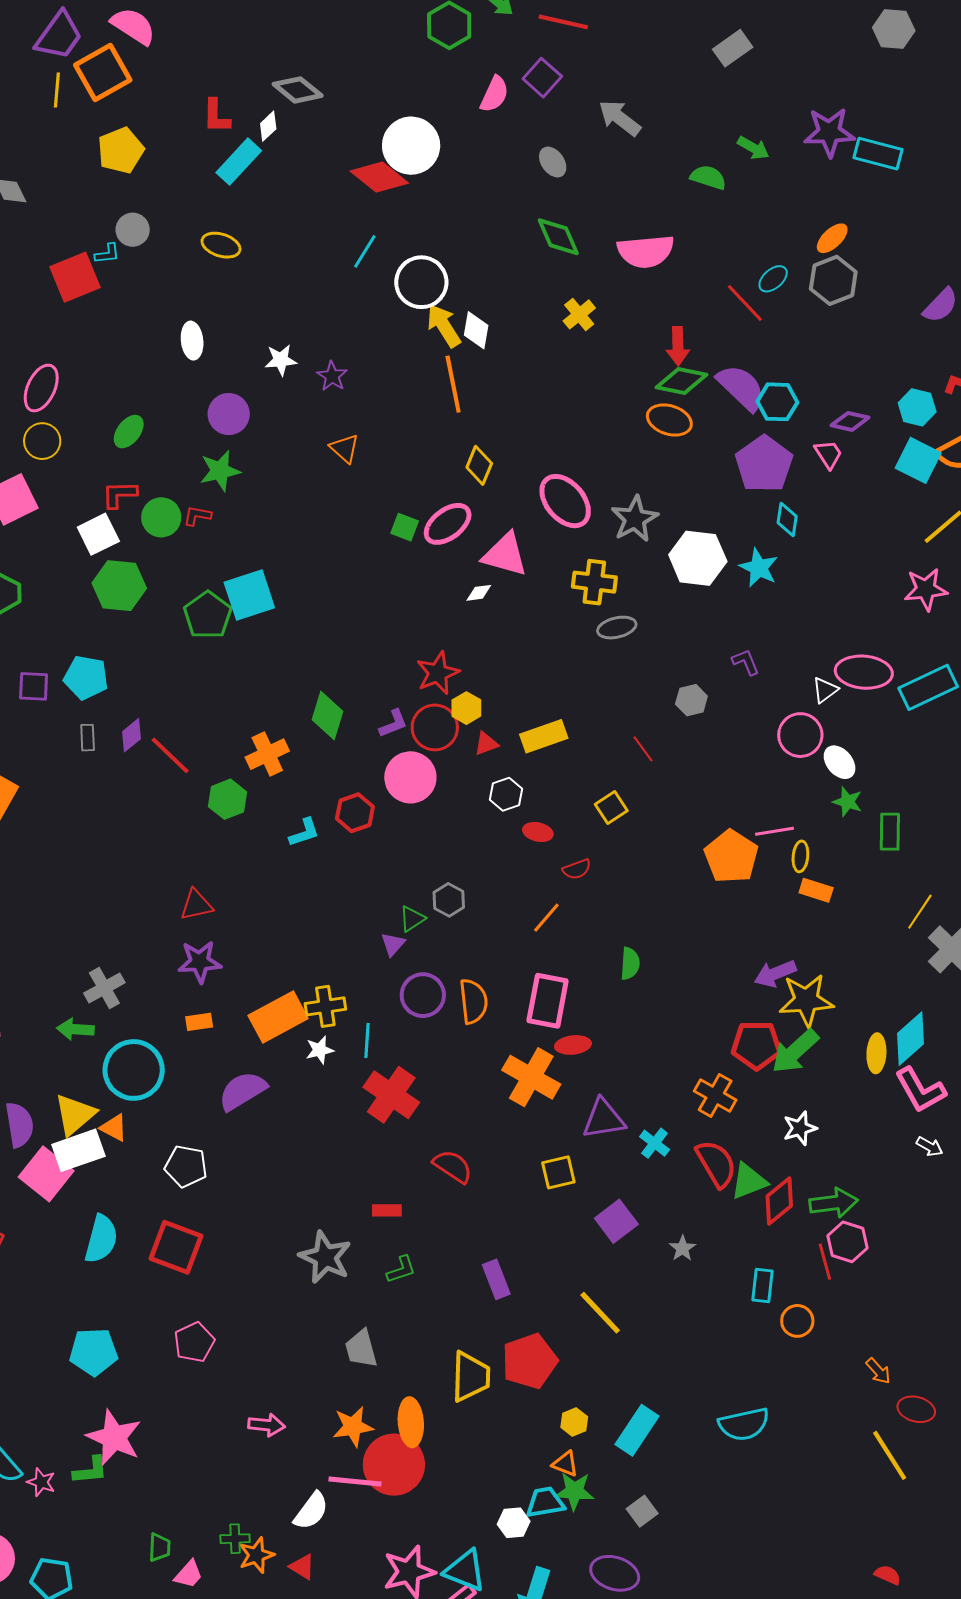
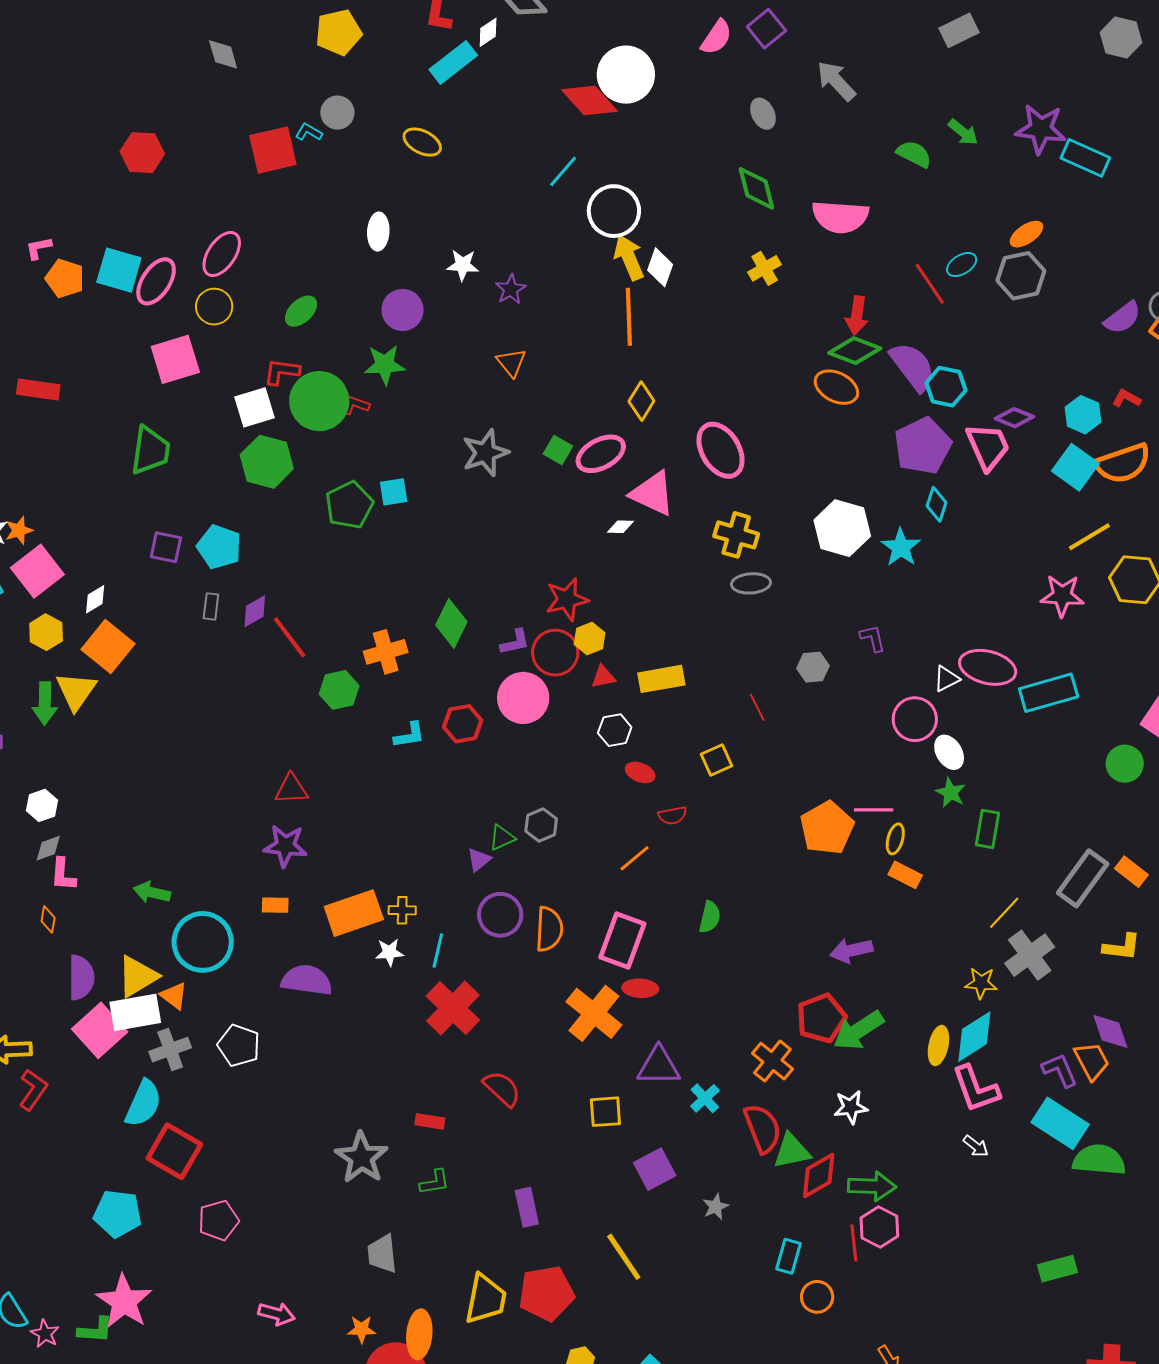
cyan L-shape: (107, 254) -> (309, 132), turned -152
pink trapezoid: (828, 454) -> (988, 447), size x1.6
green circle: (161, 517) -> (319, 401), size x1.5
gray star: (635, 519) -> (485, 453), moved
cyan square: (249, 595) -> (394, 492), size x0.6
gray cross: (104, 988) -> (170, 1050), moved
yellow star: (806, 1000) -> (981, 983), moved, size x0.6
yellow cross: (325, 1006) -> (402, 910), size x0.7
red pentagon: (756, 1045) -> (821, 1018), turned -30
purple semicircle: (242, 1091) -> (307, 980), turned 30
red square: (176, 1247) -> (174, 1151), moved
orange star: (353, 1427) -> (362, 1329), size x0.7

